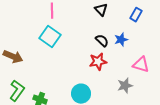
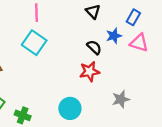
blue star: (121, 40) -> (114, 36), moved
pink triangle: (141, 65) -> (139, 43), moved

